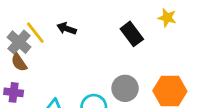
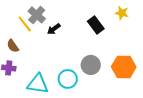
black arrow: (67, 29) -> (54, 29), moved, turned -56
gray cross: (19, 42) -> (37, 15), moved

